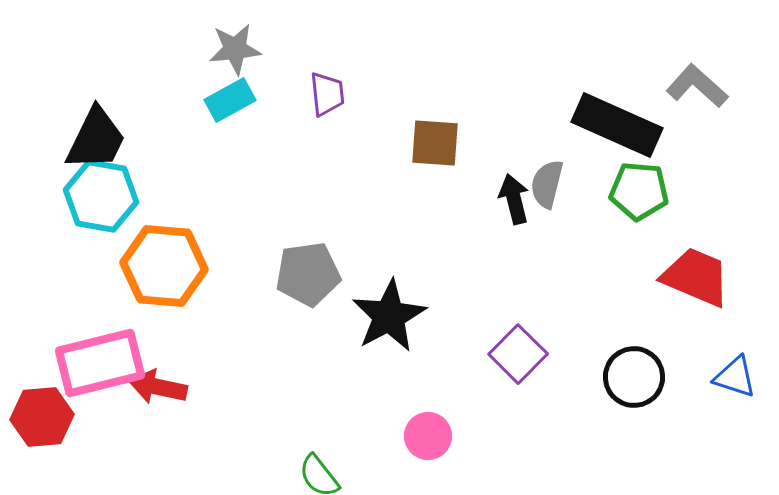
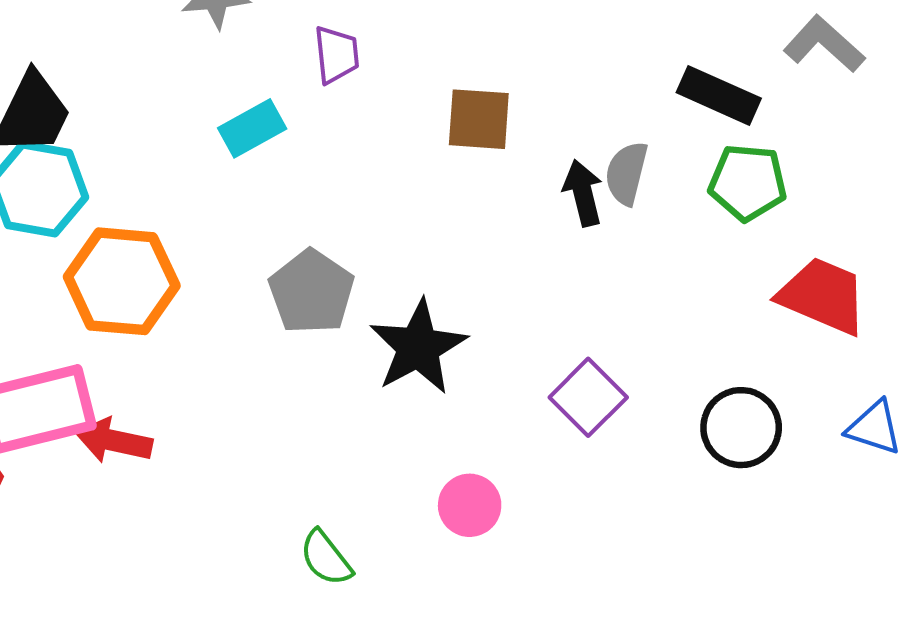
cyan rectangle: (230, 100) -> (252, 128), moved
black rectangle: (617, 125) -> (719, 95), size x0.7
gray pentagon: (308, 274) -> (311, 292), turned -30

